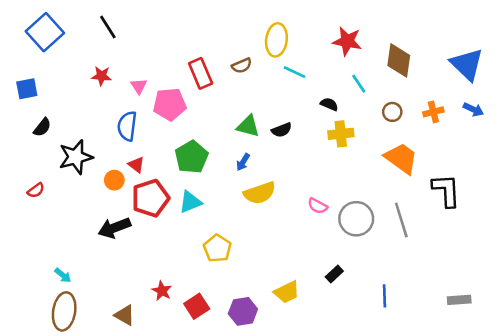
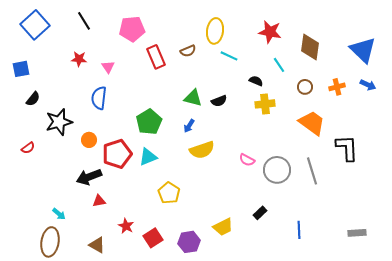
pink pentagon: (170, 104) -> (132, 29), moved
red triangle: (136, 165) -> (99, 201), moved, turned -48
cyan arrow: (63, 275) -> (59, 214), moved

